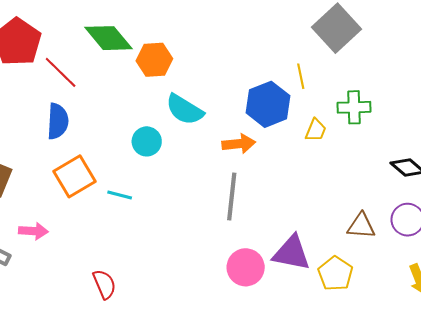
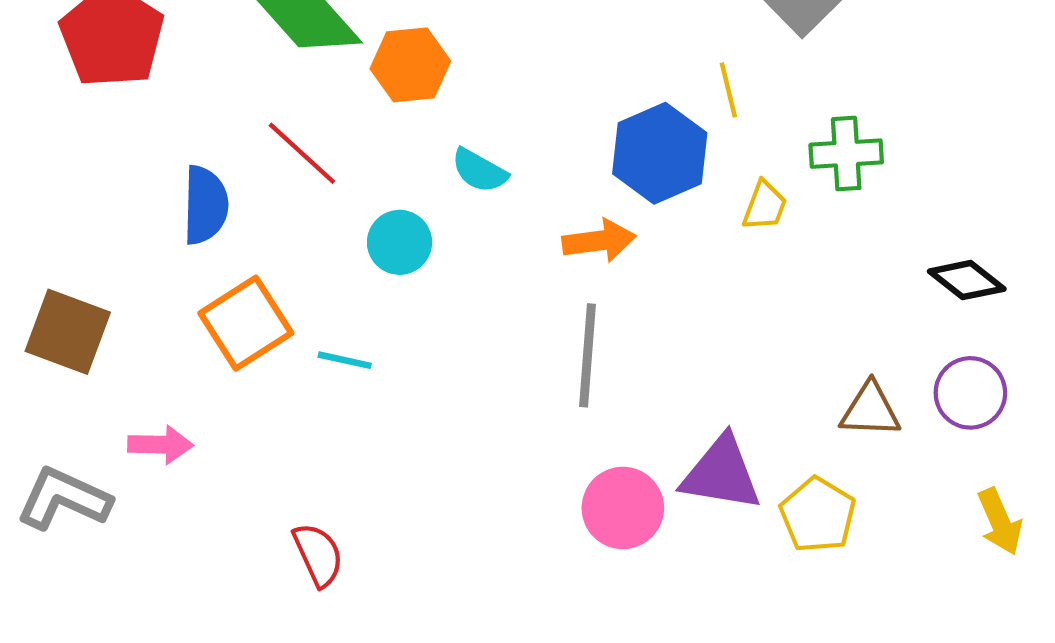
red line: (61, 72) -> (302, 153), moved
cyan semicircle: (185, 110) -> (479, 171), size x0.7

